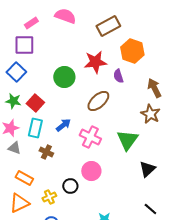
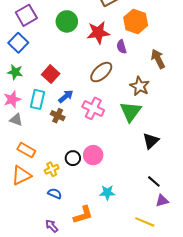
purple square: (24, 45) -> (26, 15), turned -30
green circle: (64, 77) -> (67, 21), moved
red square: (35, 103) -> (51, 74), moved
brown star: (150, 114) -> (140, 86), moved
brown cross: (46, 152) -> (58, 116), moved
pink circle: (91, 171) -> (93, 155), moved

